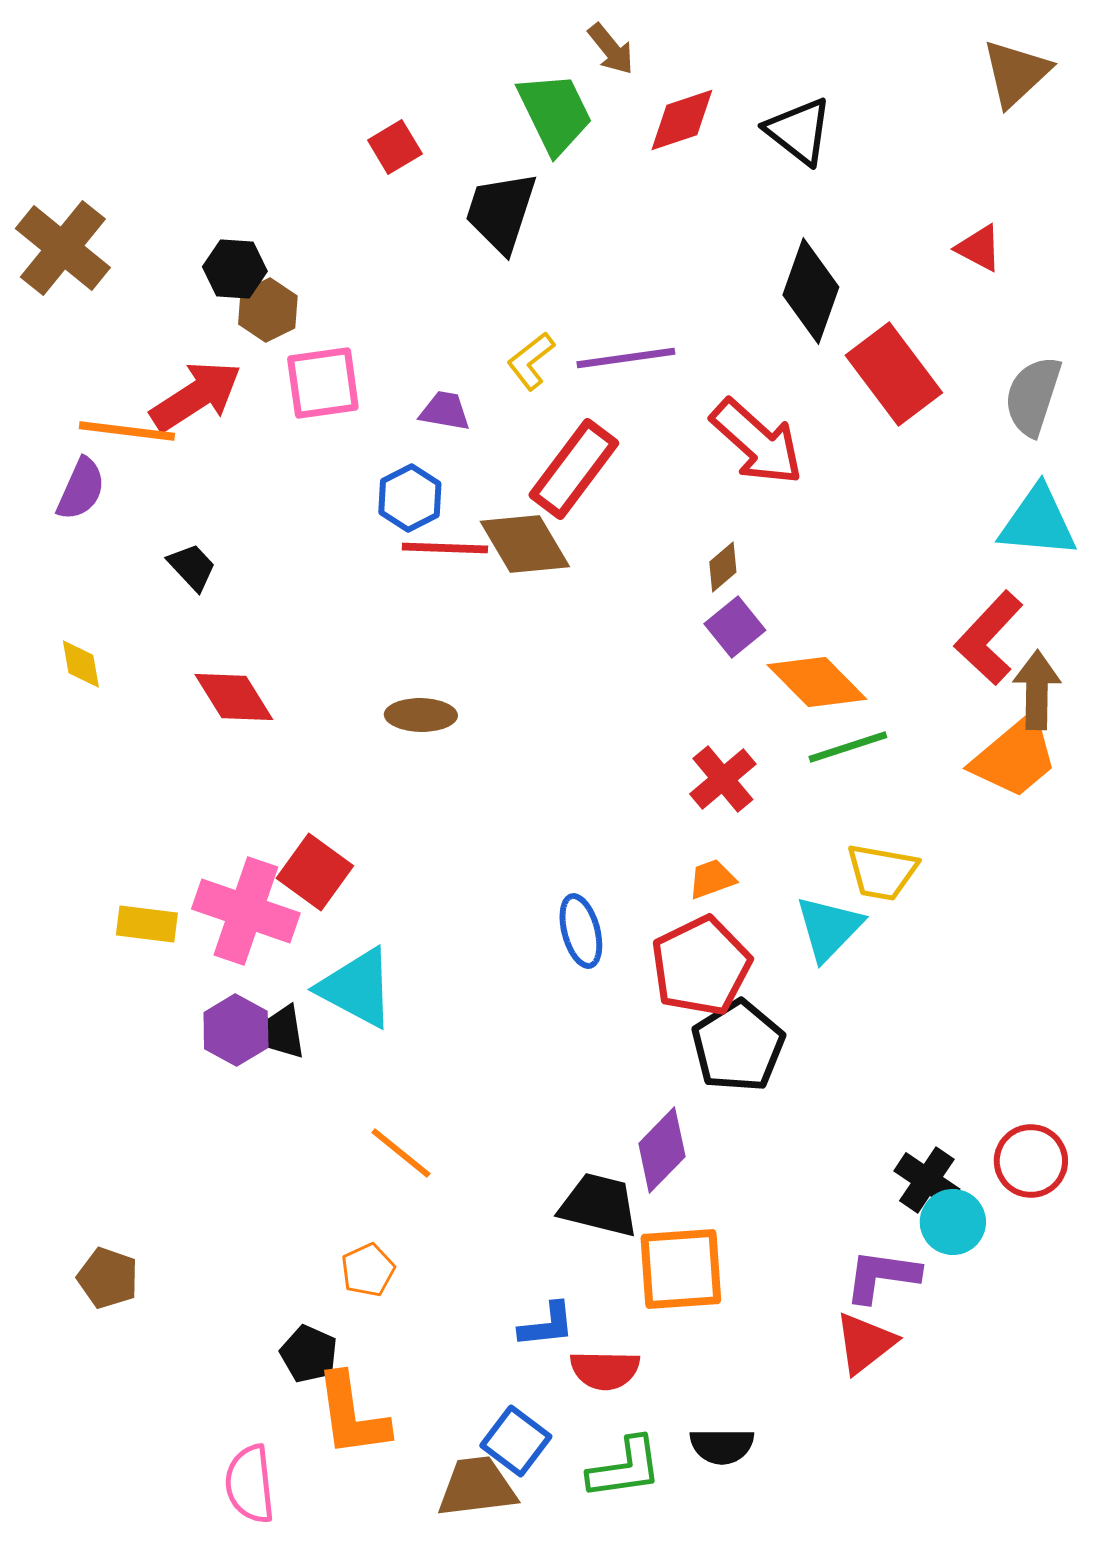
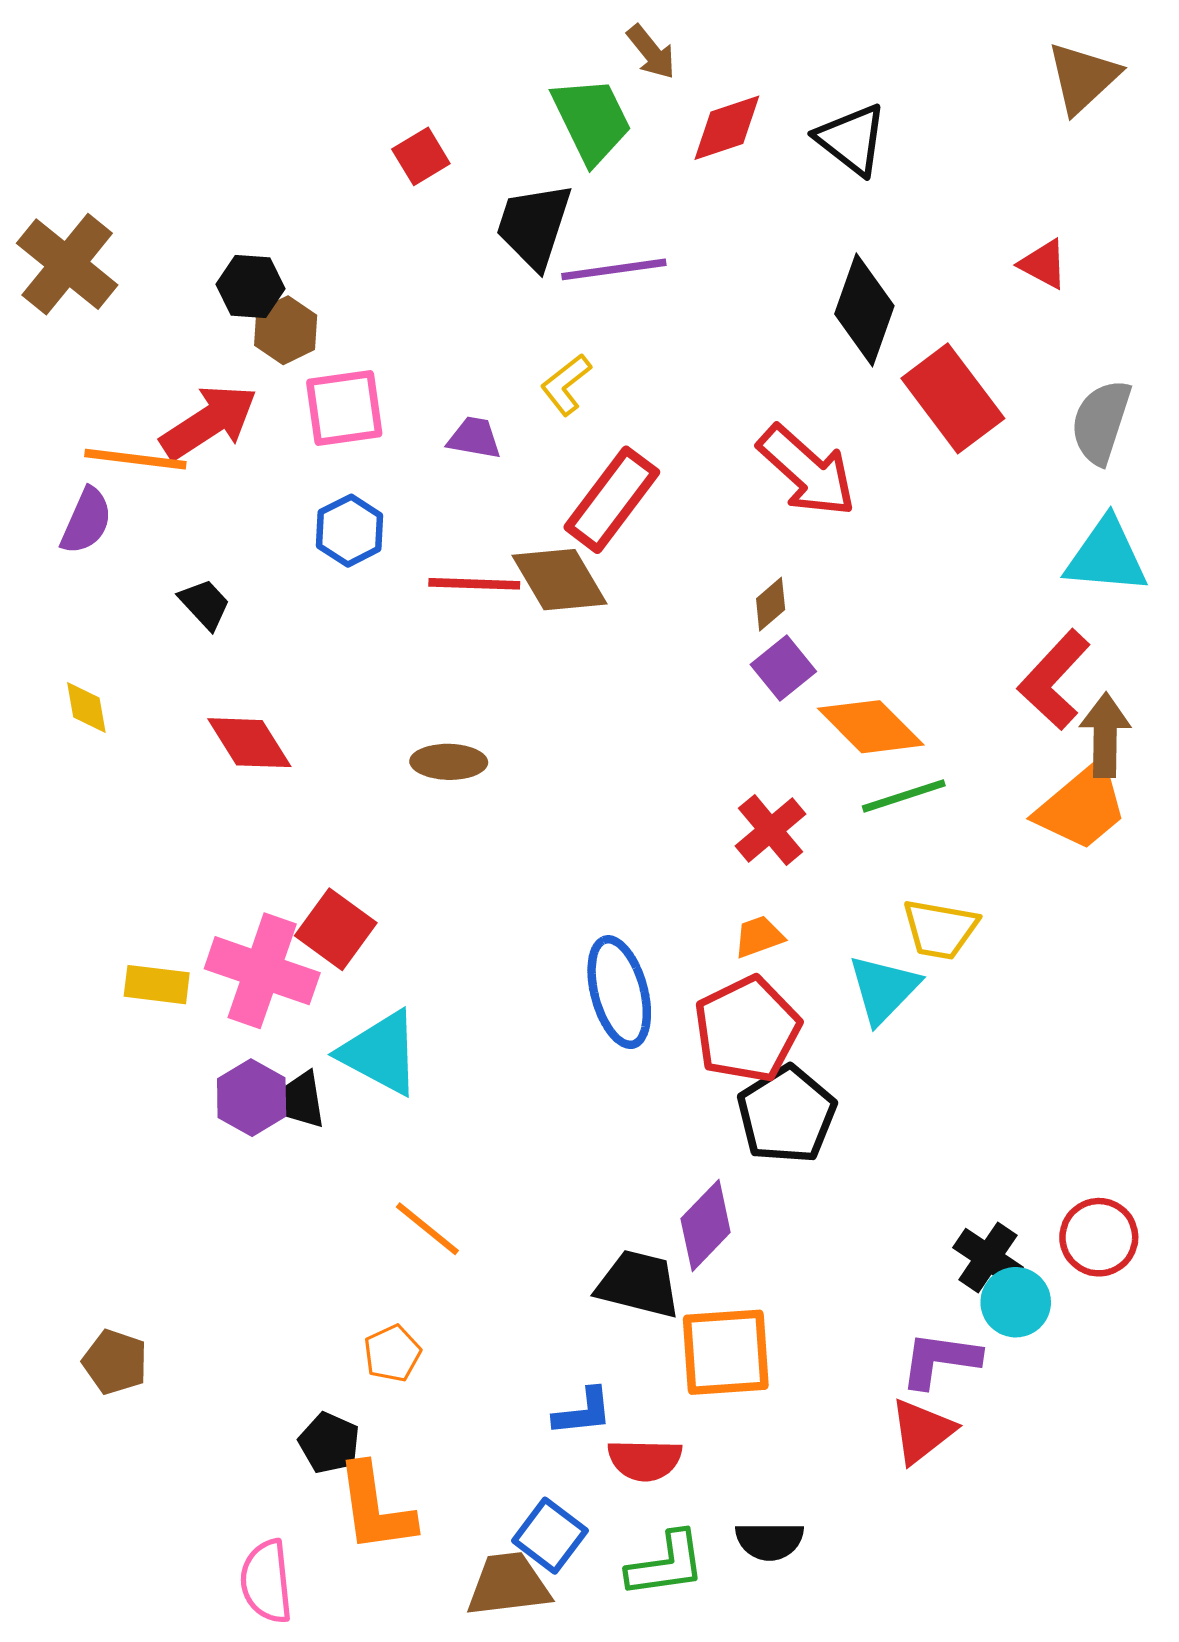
purple line: (626, 358) -> (614, 269), moved
blue hexagon: (410, 498) -> (350, 531), moved
blue ellipse: (581, 931) -> (619, 992), size x1.4

